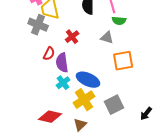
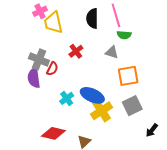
gray cross: (38, 25) -> (39, 59), moved
purple semicircle: (62, 63) -> (34, 78), moved
yellow cross: (84, 100) -> (102, 111), moved
gray square: (114, 105) -> (132, 106), moved

